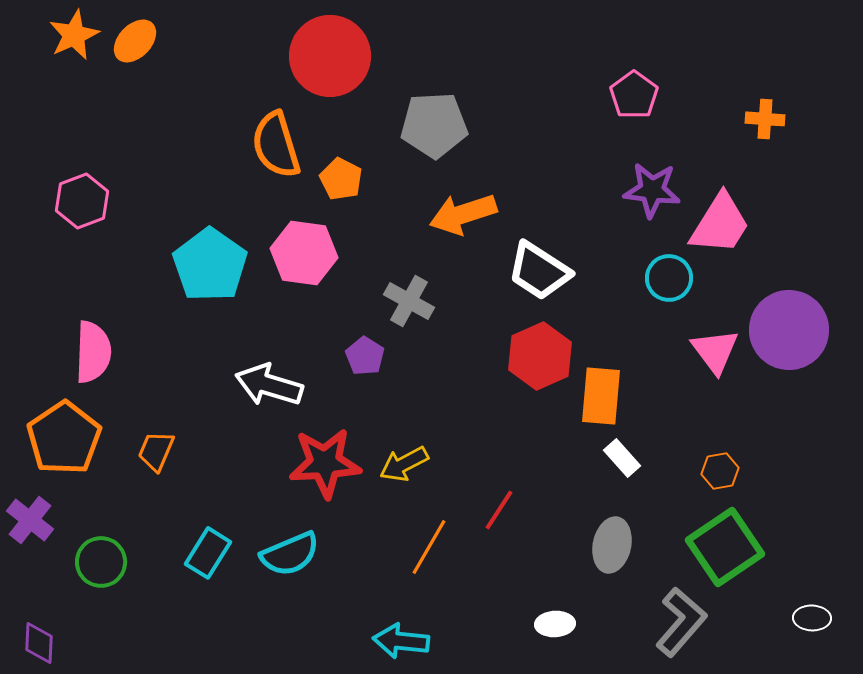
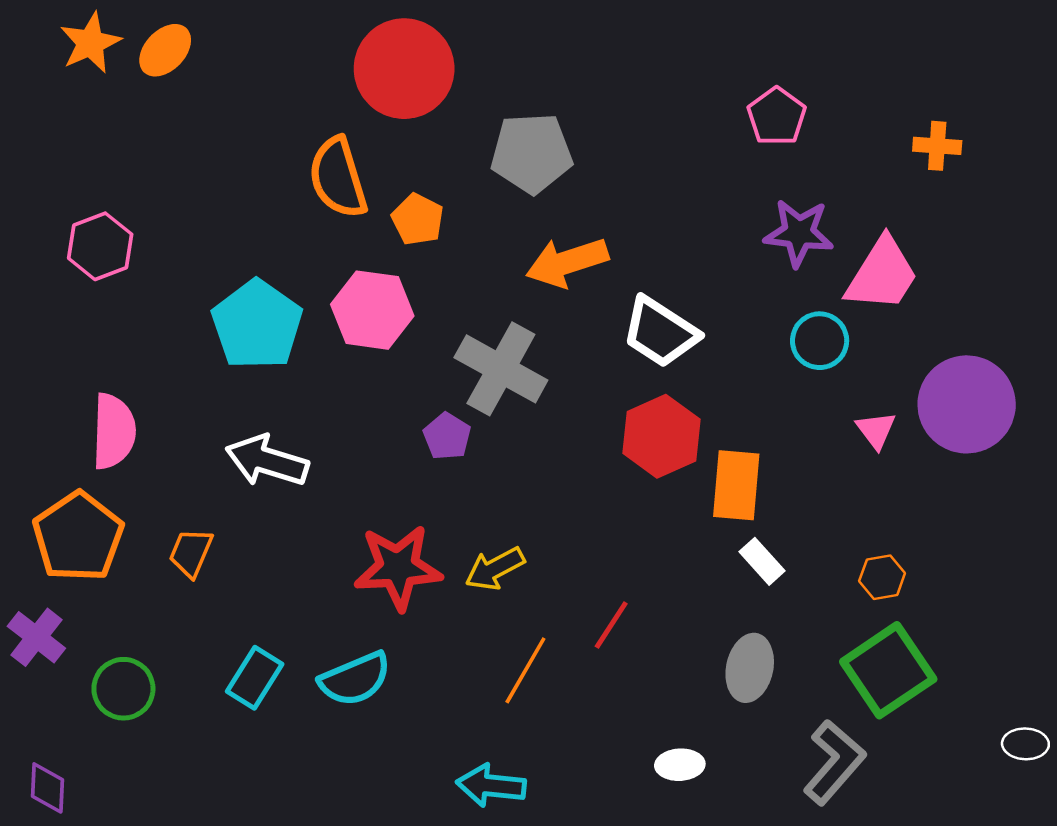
gray cross: (409, 301) -> (501, 369), size x1.5
pink triangle: (715, 351) -> (876, 430), size x0.7
white arrow: (269, 385) -> (267, 461), moved
white ellipse: (812, 618) -> (1025, 744), moved

